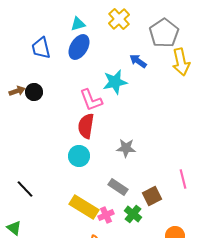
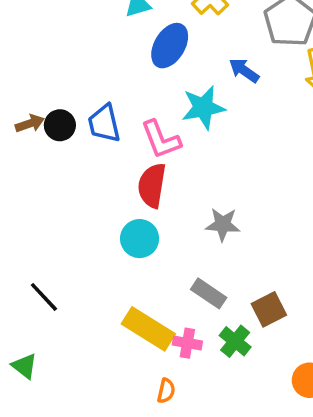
blue ellipse: (79, 47) -> (170, 46), moved
blue trapezoid: (41, 48) -> (104, 123), moved
pink cross: (106, 215) -> (187, 343), turned 35

